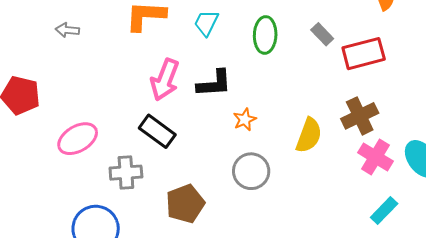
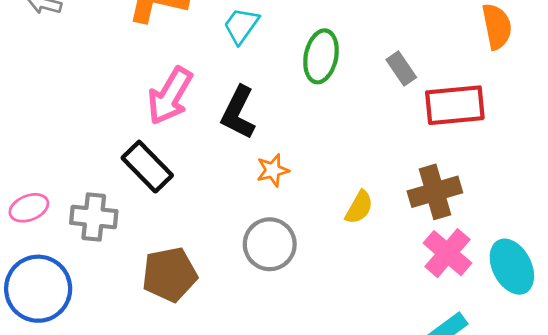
black L-shape: (214, 83) -> (238, 113), turned 111
yellow semicircle: (309, 135) -> (359, 207), size x0.7
pink ellipse: (78, 139) -> (29, 208), moved, size x0.7

